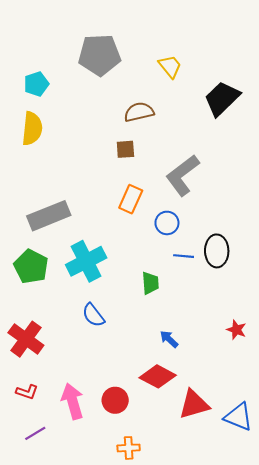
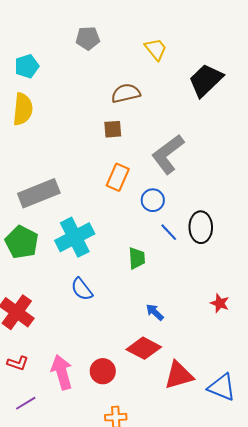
gray pentagon: (100, 55) -> (88, 38), size x0.6
blue line: (184, 256) -> (169, 232), turned 42

